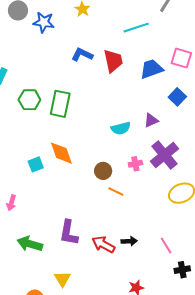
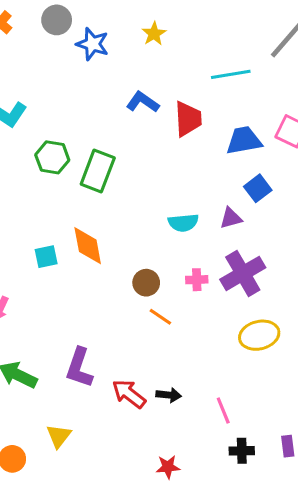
blue square: (177, 97) -> (258, 188), moved

